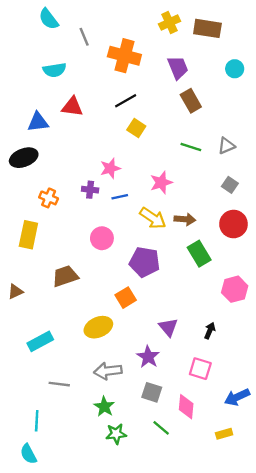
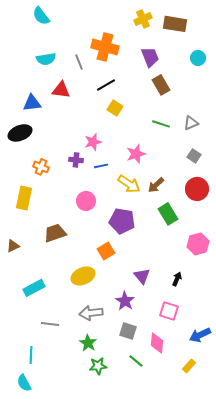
gray line: (84, 37) -> (79, 62), moved
brown arrow: (185, 219) -> (156, 185), turned 132
yellow rectangle: (224, 434) -> (189, 366), turned -32

